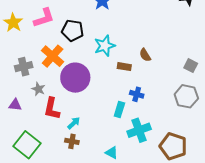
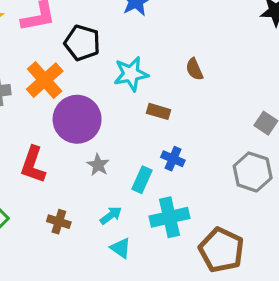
brown semicircle: (145, 55) -> (194, 69), moved
gray star: (38, 89) -> (98, 165), moved
cyan arrow: (74, 123) -> (111, 215), moved

